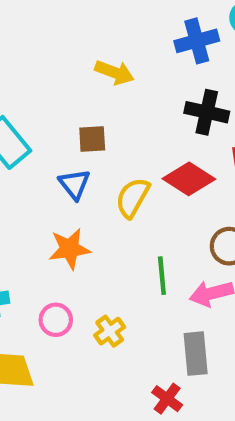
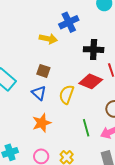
blue cross: (197, 41) -> (69, 22), moved
brown square: (92, 139) -> (43, 71), turned 32

